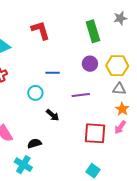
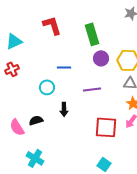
green rectangle: (93, 31) -> (92, 34), moved
black arrow: (53, 115) -> (64, 109), turned 48
black semicircle: (34, 143) -> (36, 120), moved

